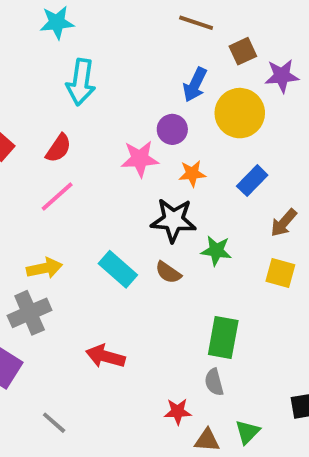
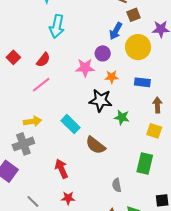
brown square: (243, 51) -> (133, 15), moved
blue rectangle: (252, 181) -> (142, 82), turned 49
brown arrow: (284, 223) -> (157, 105), turned 133
brown semicircle: (168, 272) -> (96, 145), moved, size x1.5
green rectangle: (223, 338) -> (145, 163), moved
red arrow: (105, 356) -> (61, 169), turned 48
red star: (178, 412) -> (68, 198), moved

